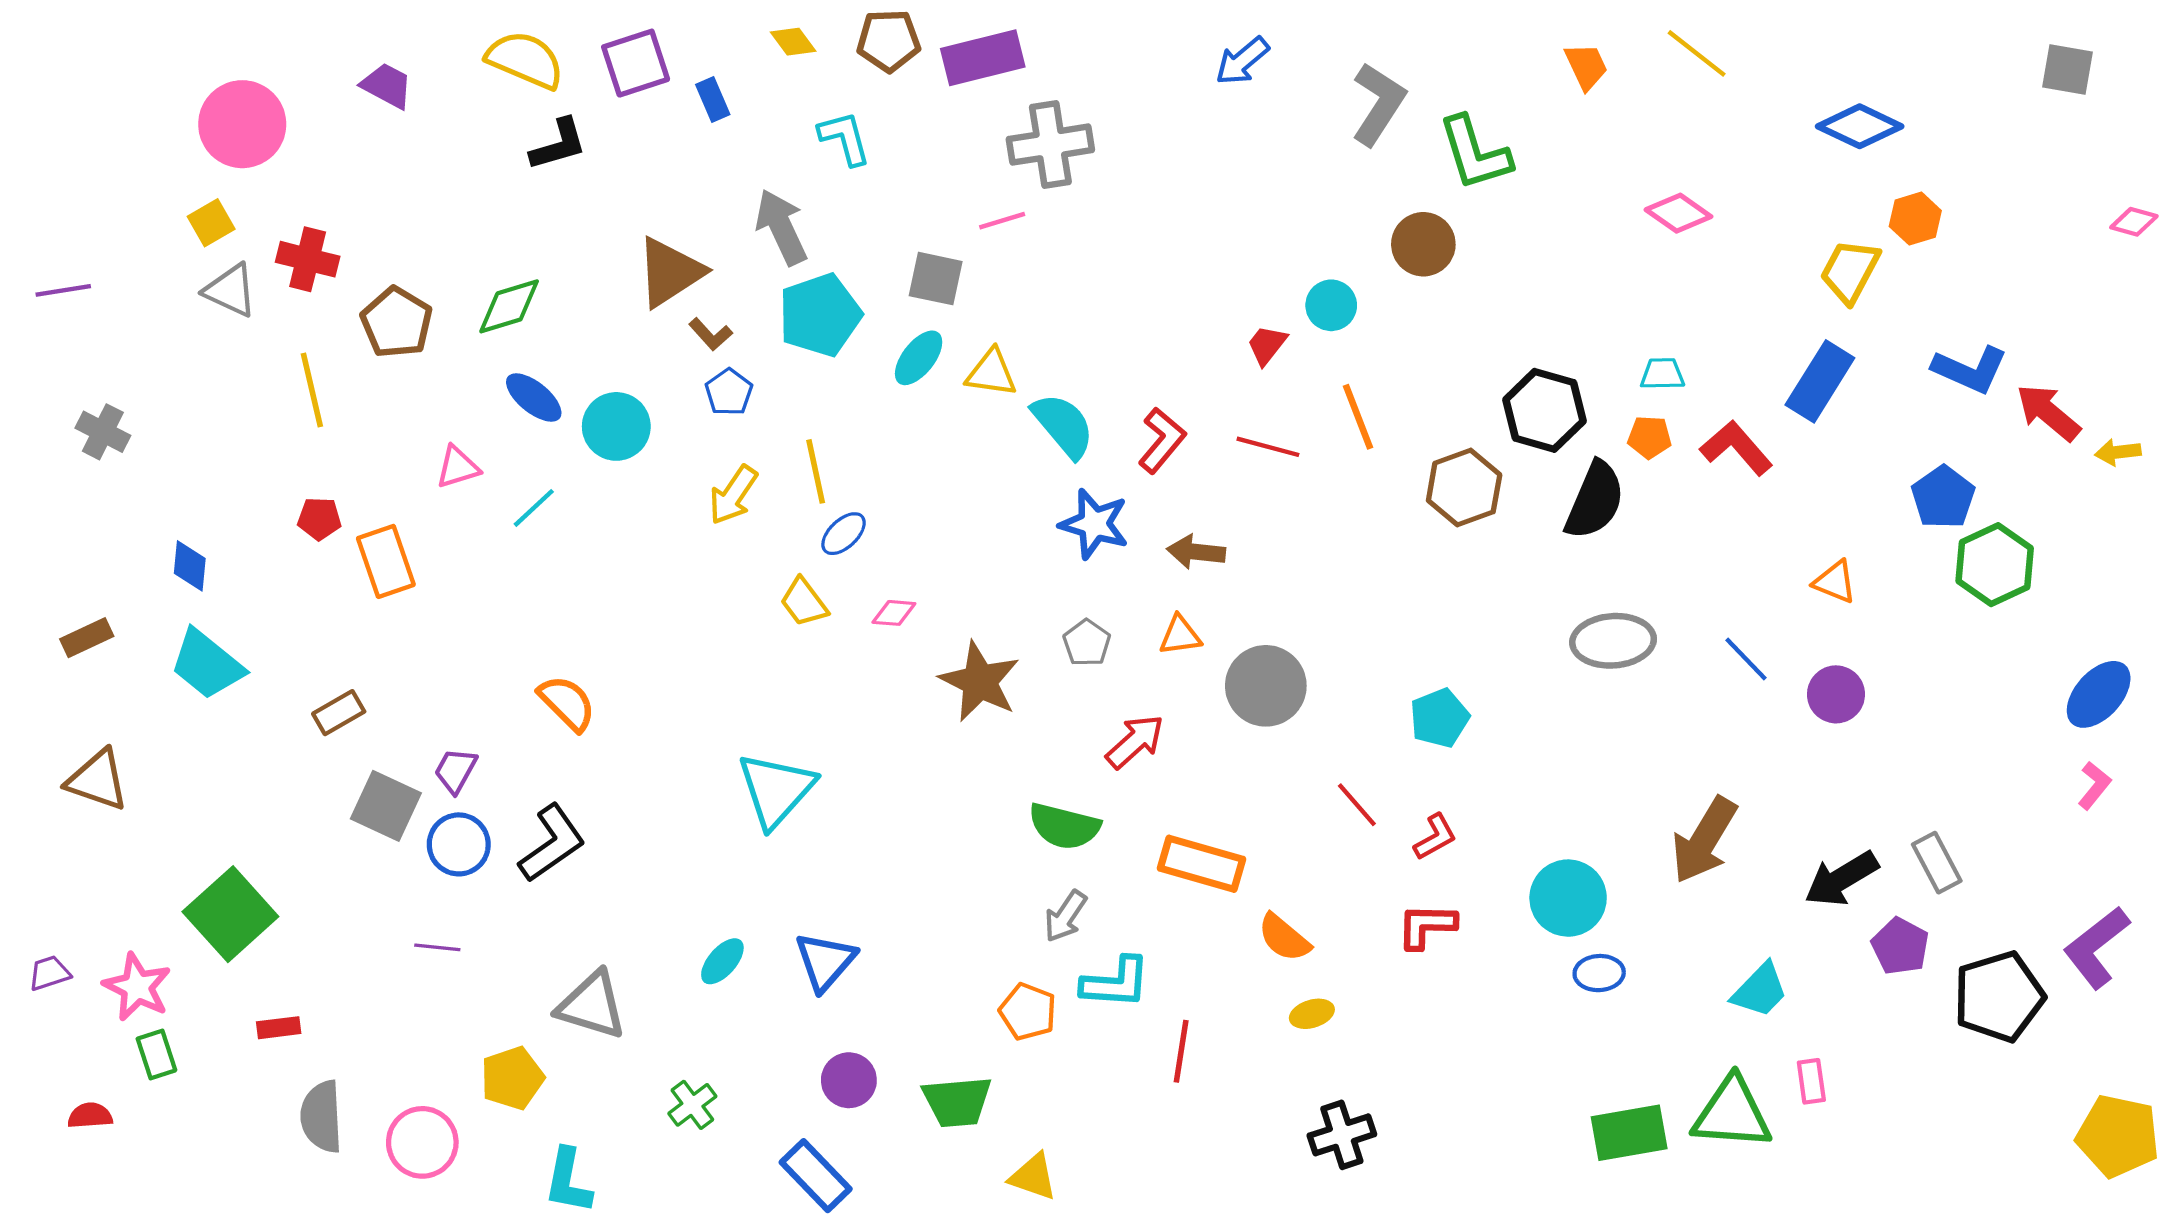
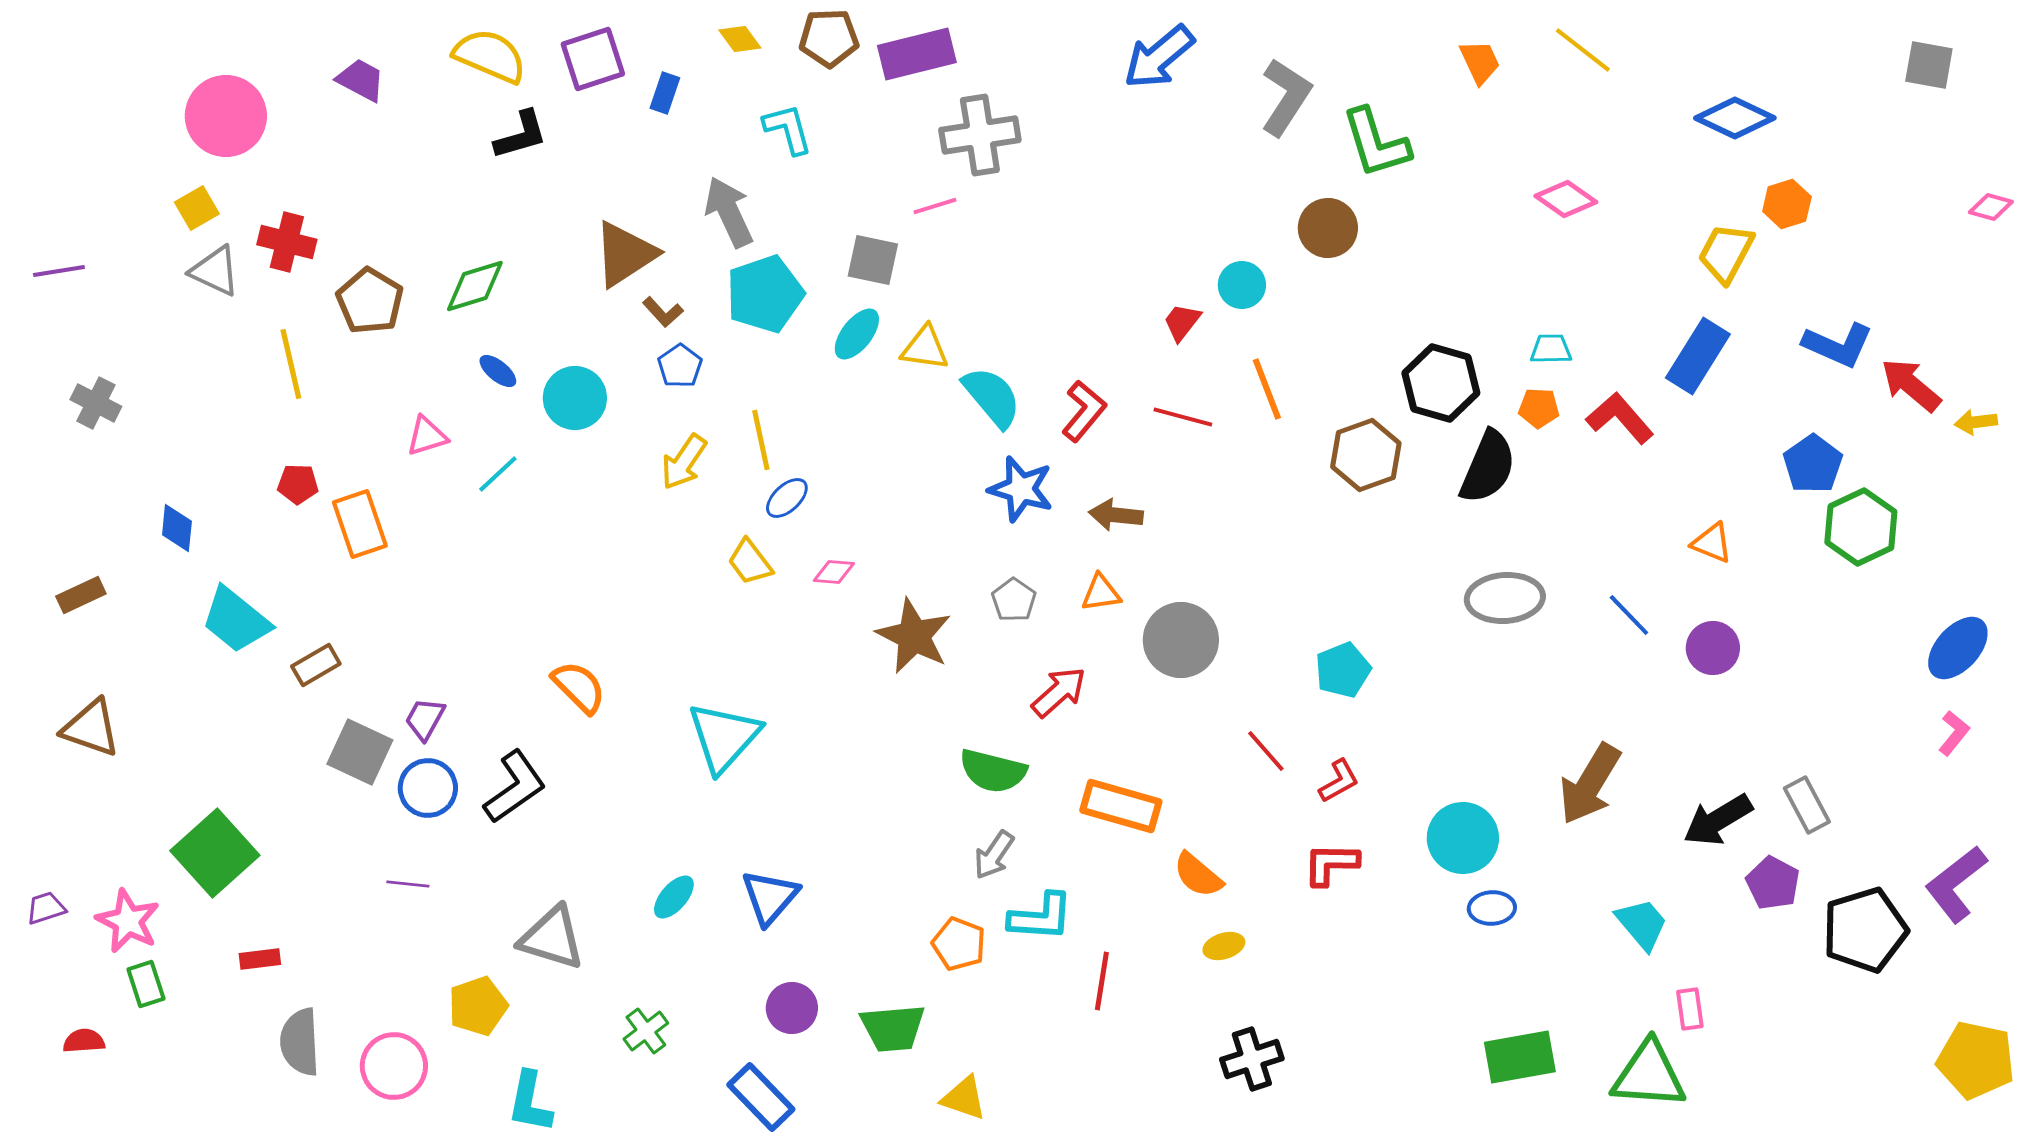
blue arrow: (1242, 61) -> (1159, 57), size x1.4
blue rectangle: (713, 100) -> (665, 93), turned 42
blue ellipse: (534, 397) -> (498, 371), size x0.7
cyan trapezoid: (207, 664) -> (236, 620), moved
orange semicircle: (567, 703) -> (579, 687), moved
cyan trapezoid: (1760, 990) -> (1642, 924), turned -84
green triangle: (1732, 1113) -> (1649, 1075), moved

